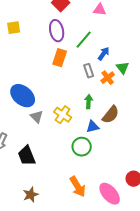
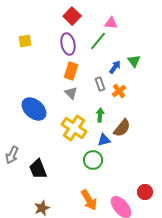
green line: (84, 40) -> (98, 41), moved
green triangle: (123, 68) -> (134, 61), moved
yellow cross: (63, 115) -> (74, 128), size x1.4
gray triangle: (37, 117) -> (71, 93), moved

